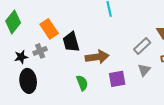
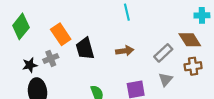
brown arrow: (97, 57) -> (125, 51), moved, size x0.7

